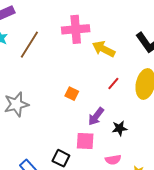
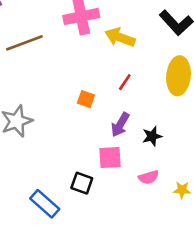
brown line: (29, 45) -> (24, 43), turned 44
red line: (113, 84) -> (125, 82), moved

